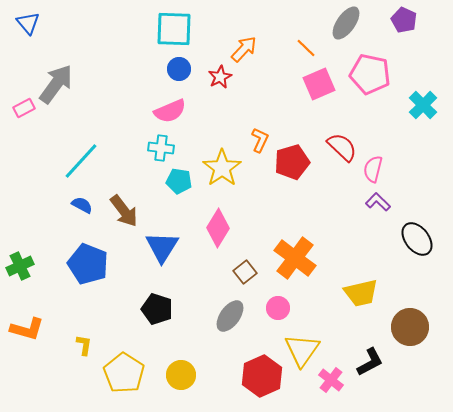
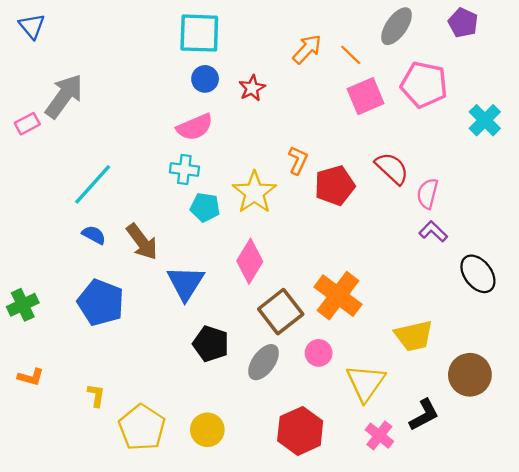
orange arrow: (244, 49) -> (307, 49), moved
brown square: (245, 272) -> (281, 312), size x1.6
black pentagon: (157, 309) -> (211, 344), moved
orange L-shape: (27, 329) -> (31, 377), size x0.7
yellow triangle: (302, 350) -> (366, 383), moved

